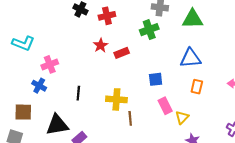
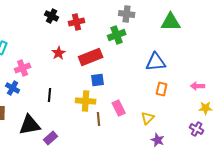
green triangle: (193, 19) -> (171, 22), moved
red star: (101, 45) -> (59, 53), moved
red rectangle: (122, 53) -> (91, 57), size x1.6
blue square: (156, 79) -> (98, 80), moved
pink rectangle: (165, 106) -> (119, 108), moved

